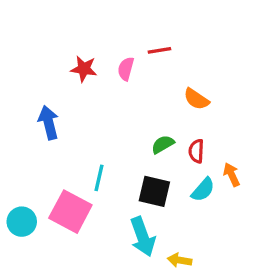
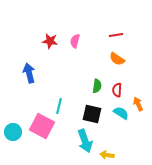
red line: (159, 50) -> (116, 35), moved
green semicircle: (163, 144) -> (97, 86), turned 128
cyan semicircle: (203, 190) -> (121, 113), turned -98

